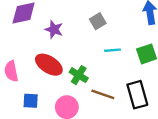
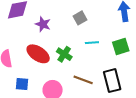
green cross: (79, 75) -> (64, 54), moved

